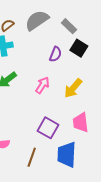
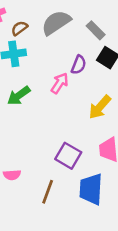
pink arrow: (42, 85) -> (60, 83), moved

